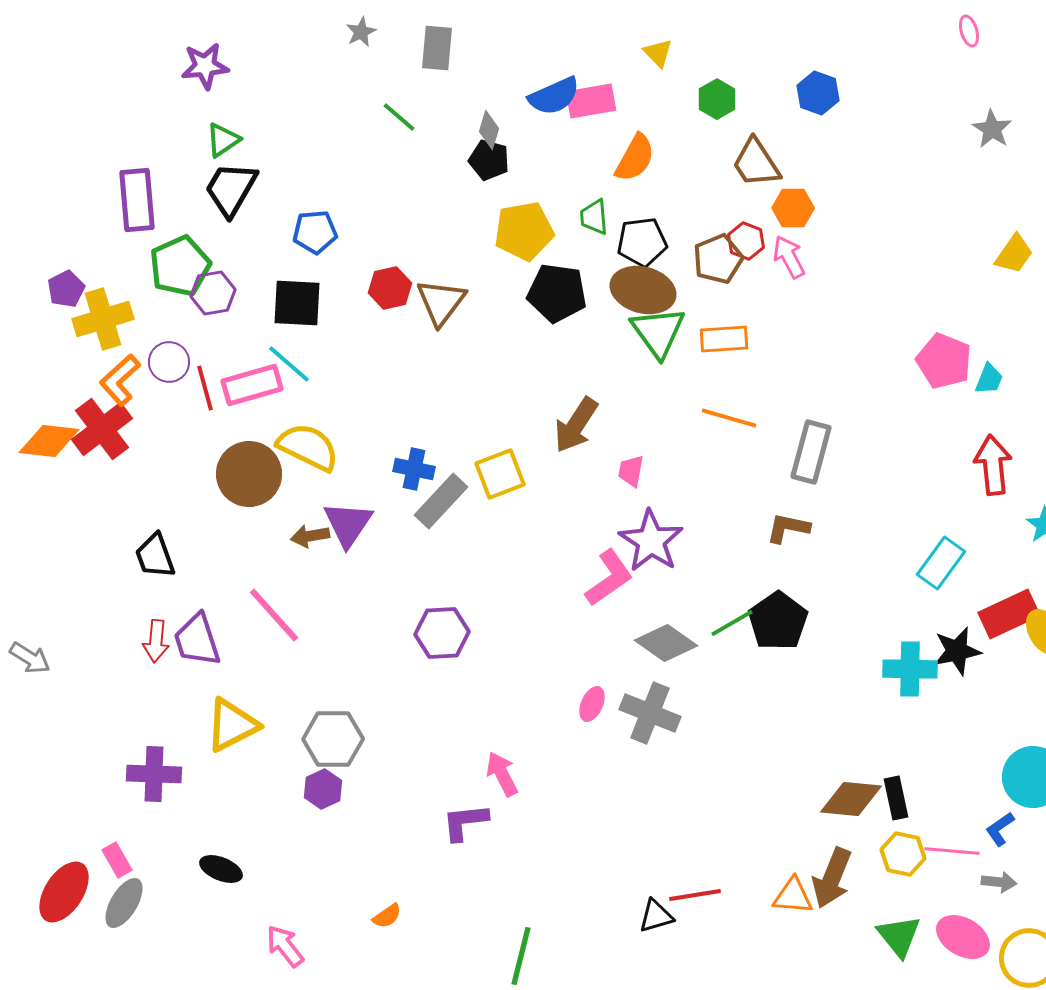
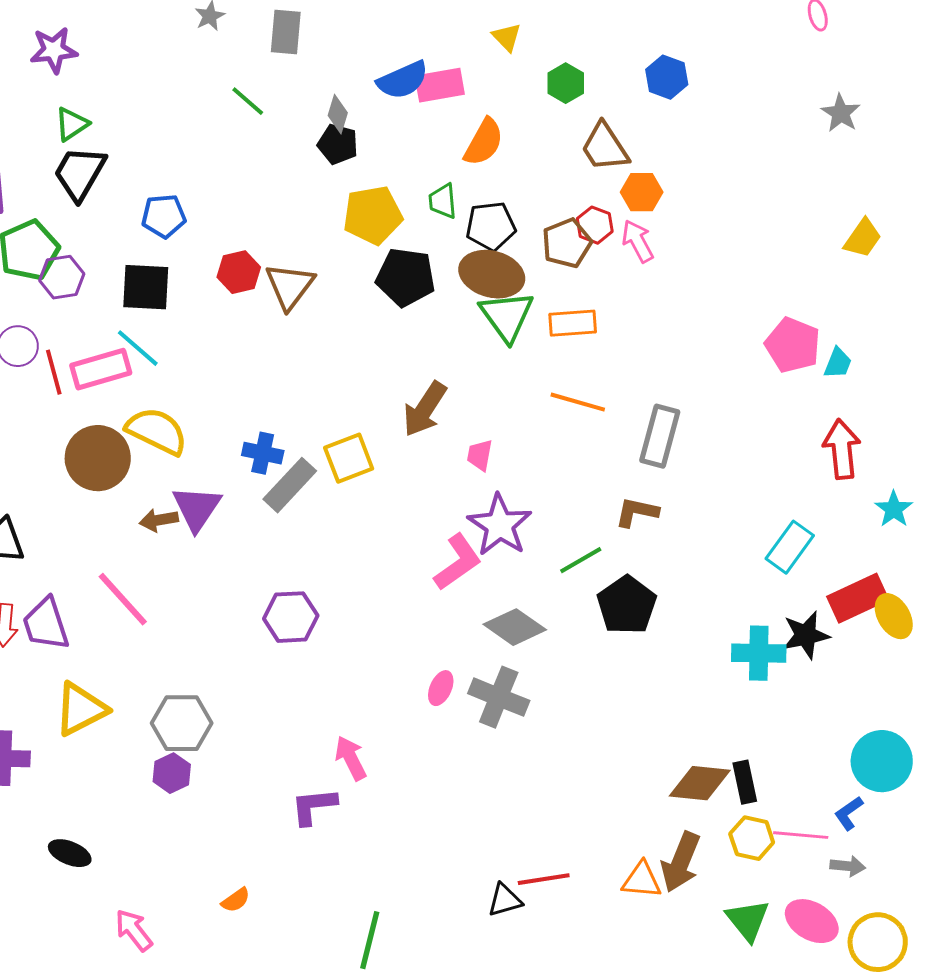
green line: (732, 623) -> (581, 560), moved

